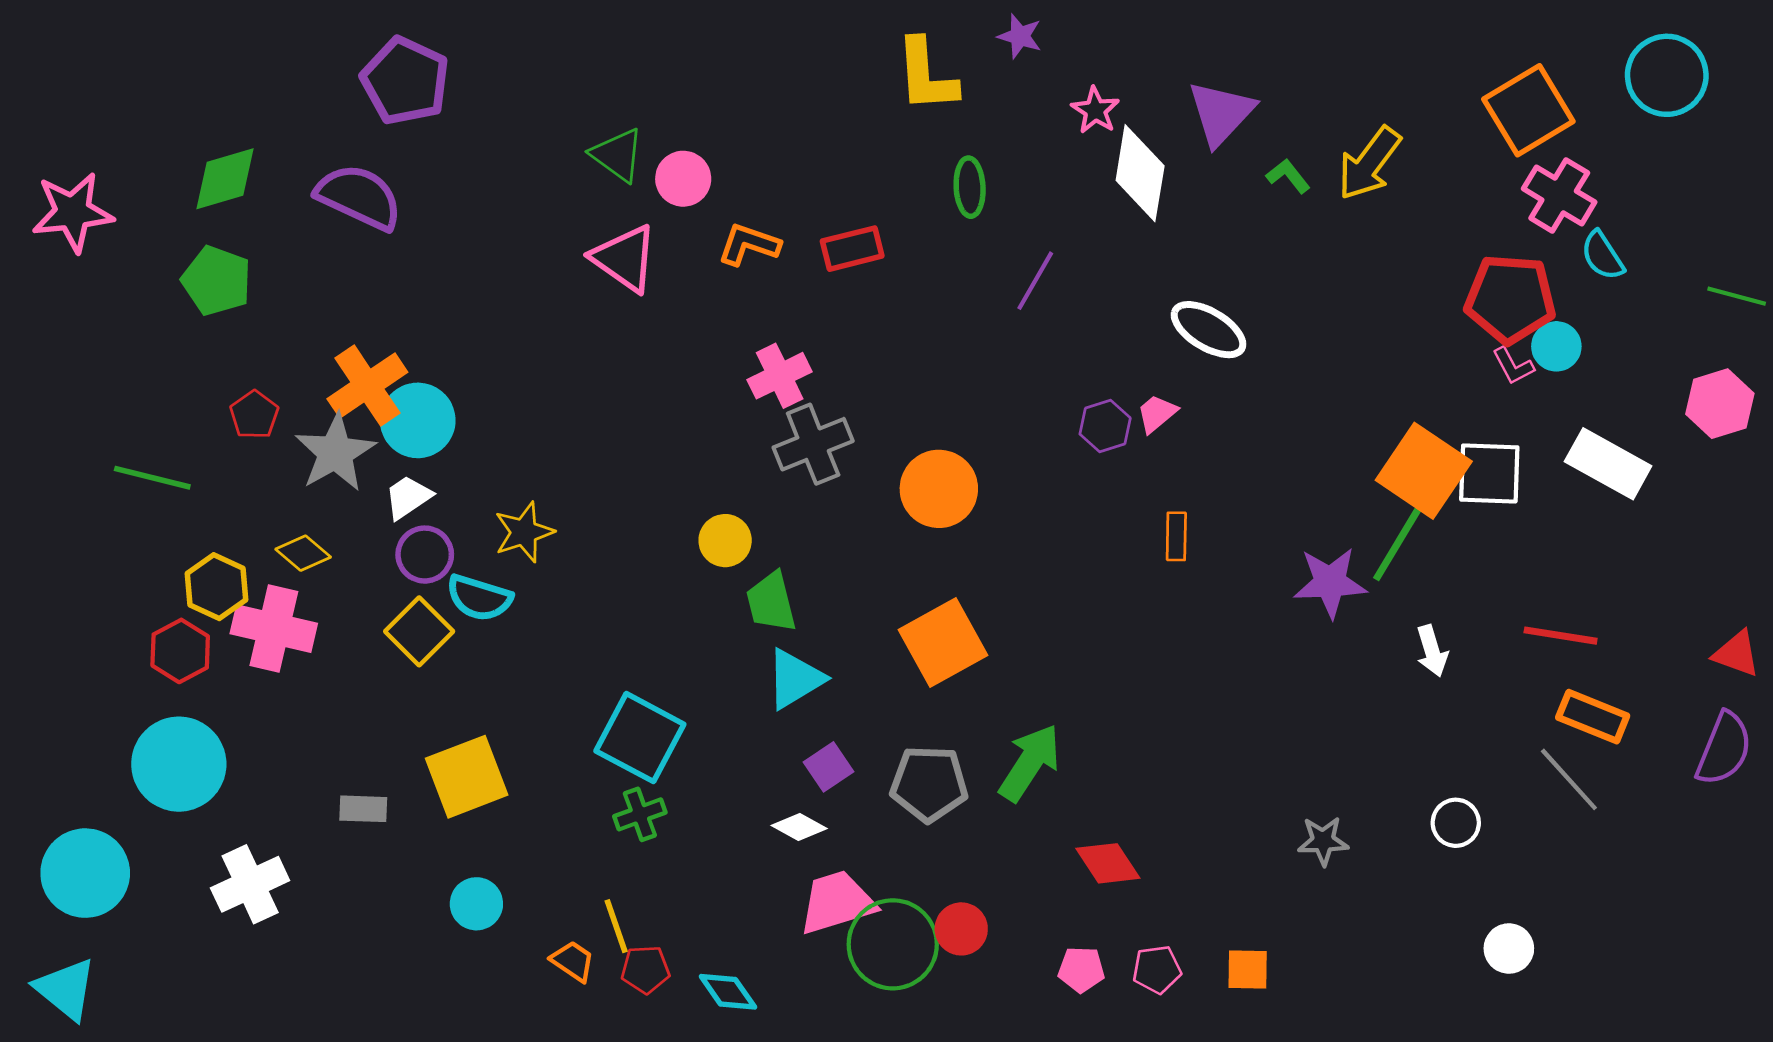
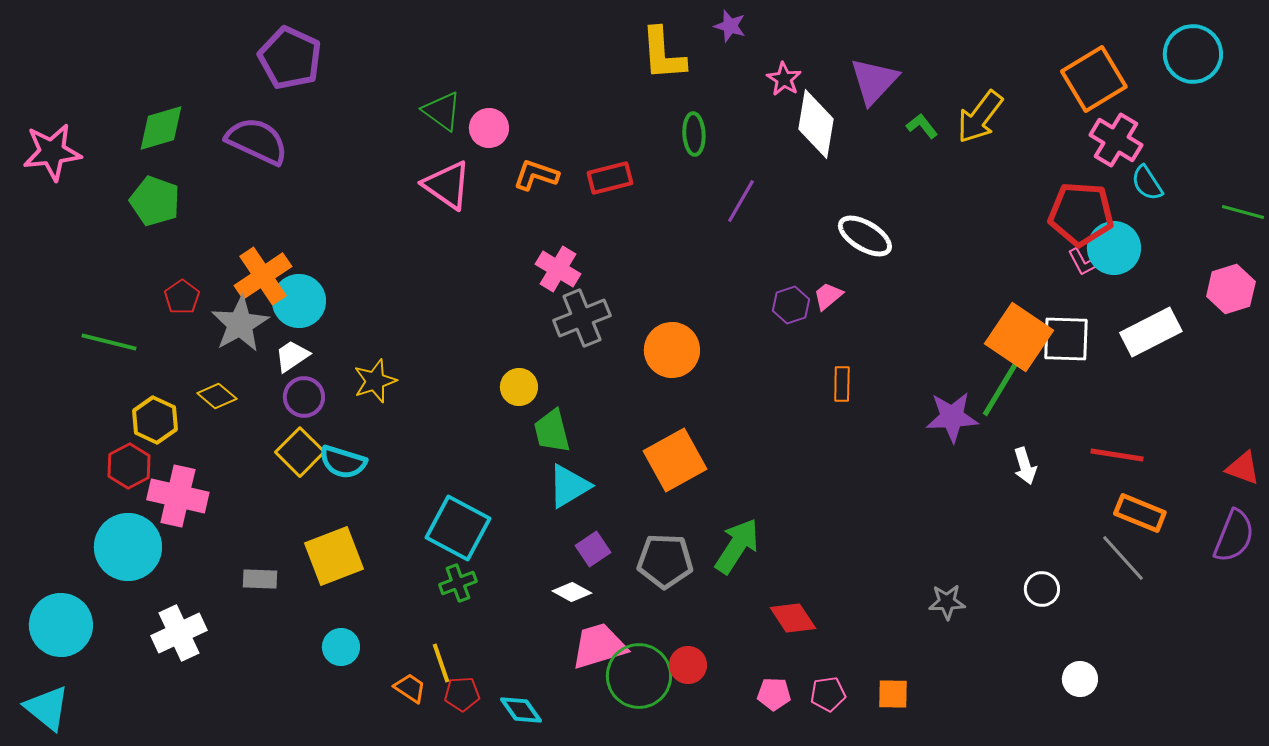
cyan circle: (1556, 346) -> (1114, 248), size x1.5
pink cross: (780, 376) -> (558, 269), turned -33
white rectangle: (1608, 464) -> (1151, 332), turned -56
cyan semicircle: (479, 598) -> (343, 462), moved
pink cross: (274, 629) -> (178, 496), moved

